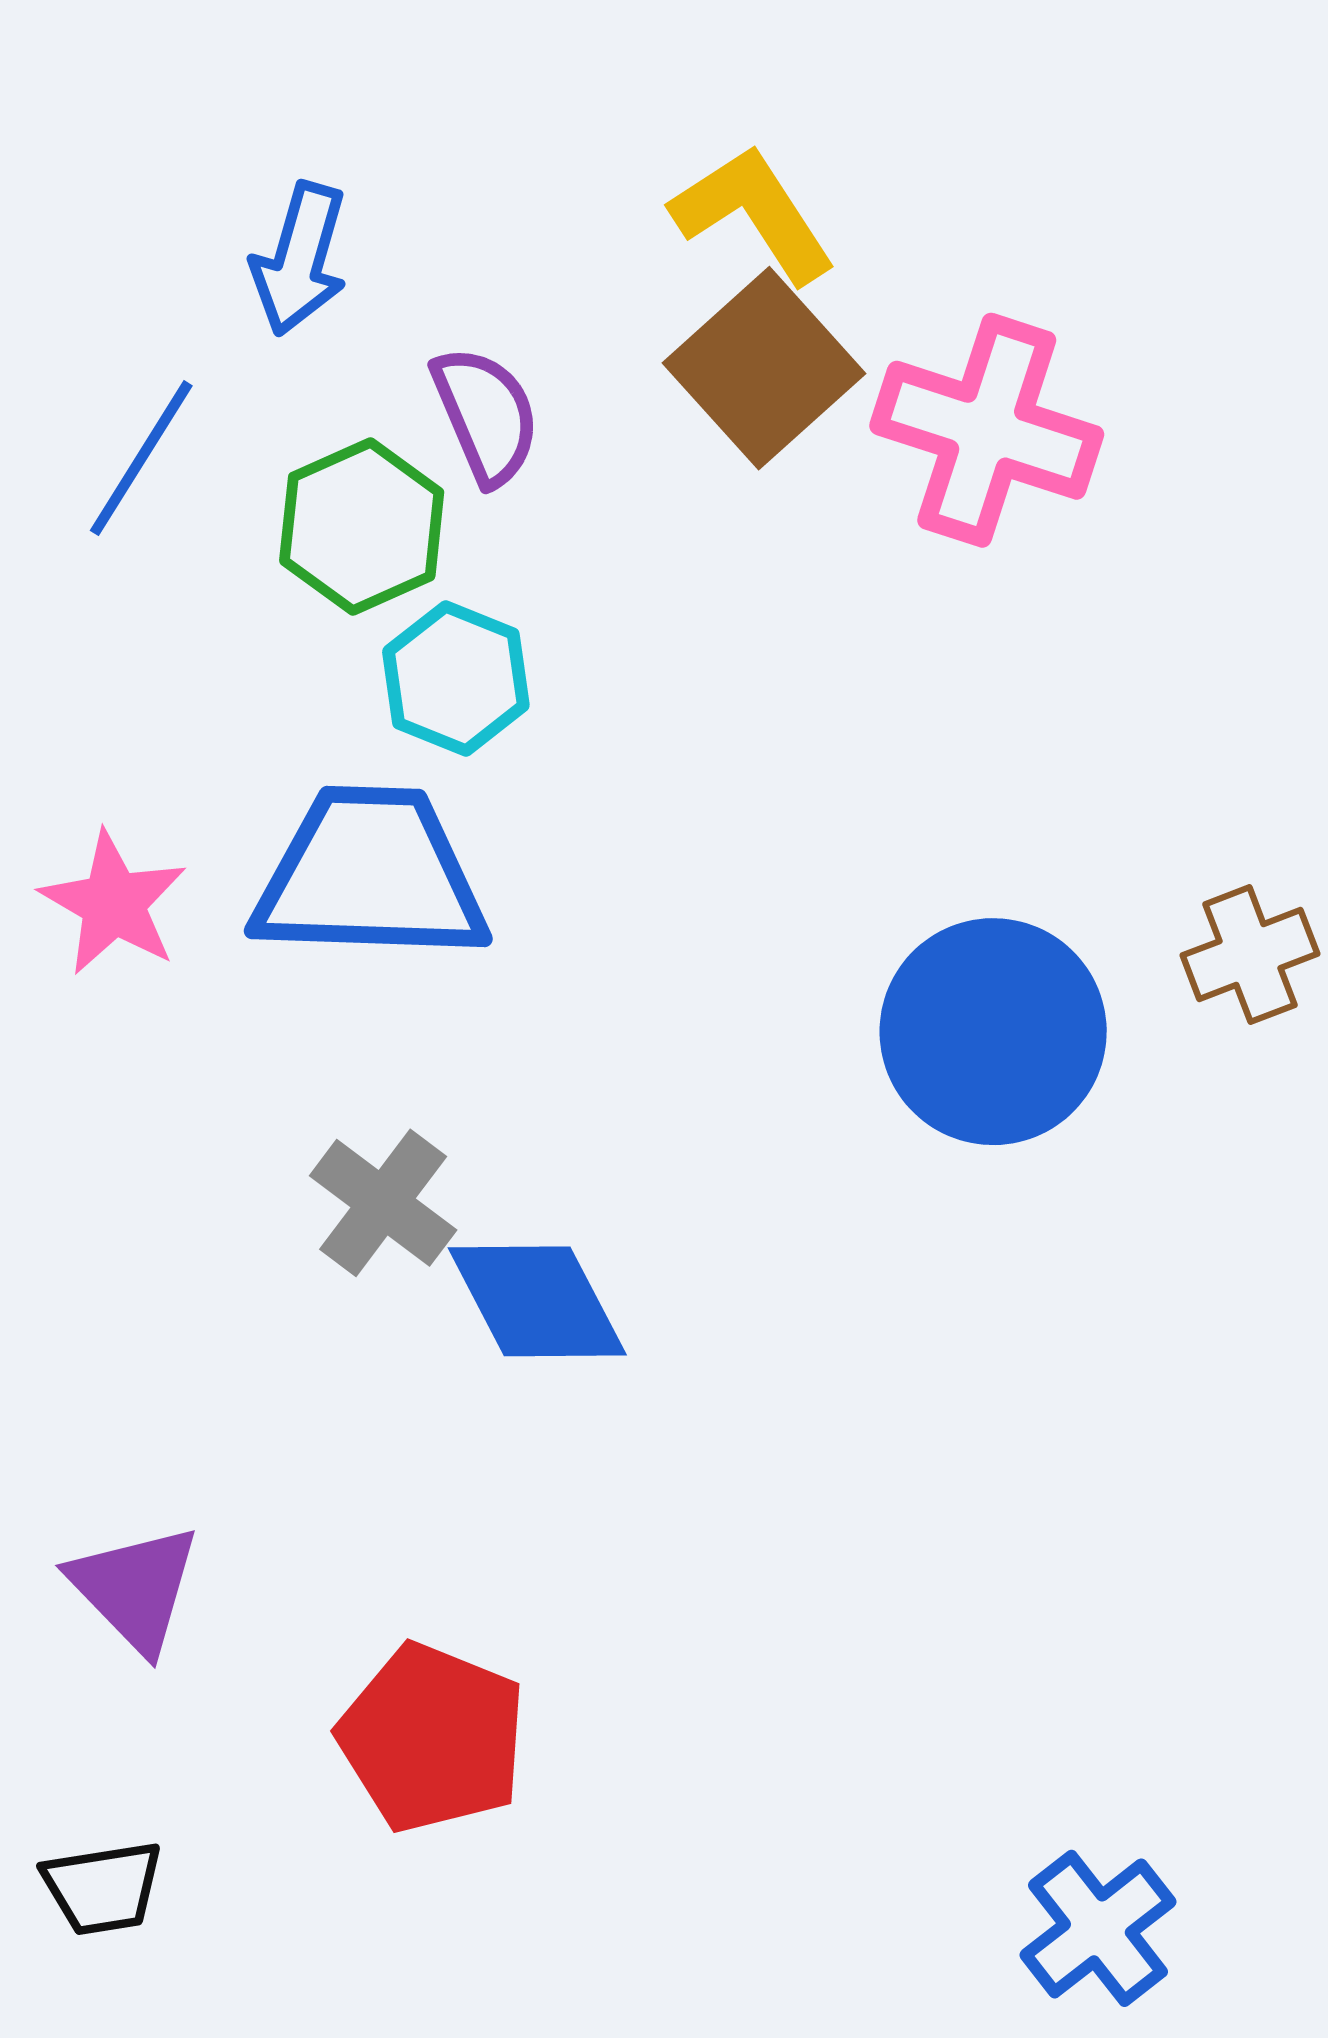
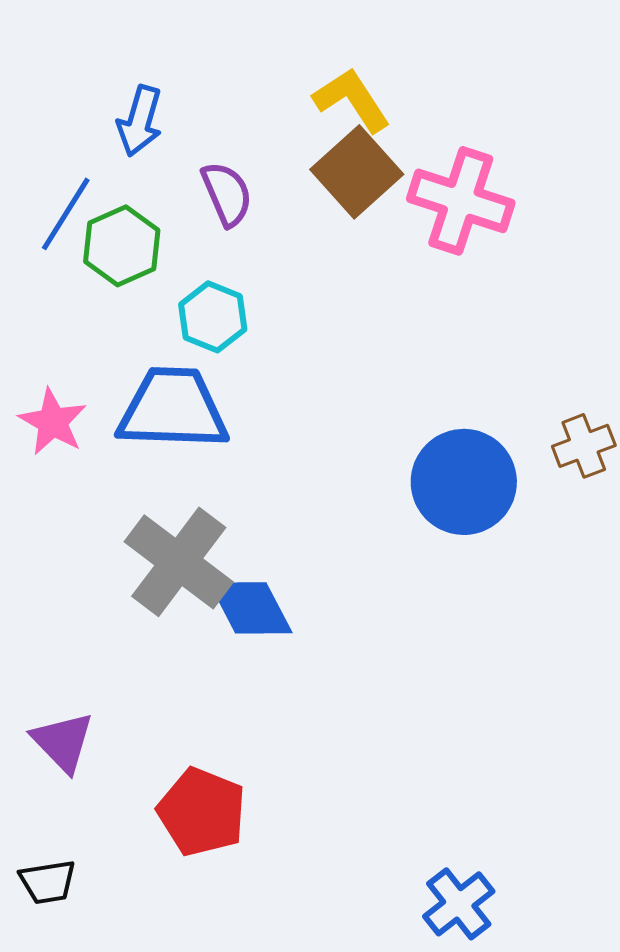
green hexagon: (362, 527) -> (122, 246), moved
gray cross: (383, 1203) -> (179, 562), size x1.6
blue cross: (1098, 1928) -> (459, 904), moved

